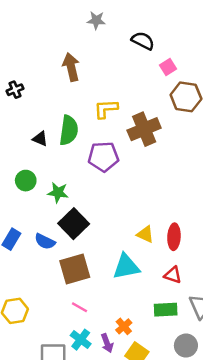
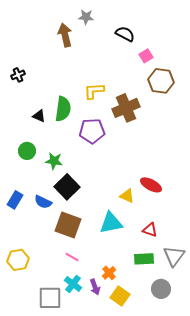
brown arrow: (71, 67) -> (65, 35), moved
red ellipse: (174, 237) -> (151, 185), moved, turned -65
brown square: (75, 269) -> (68, 225), turned 36

